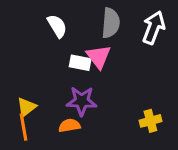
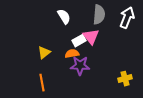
white rectangle: (80, 63) -> (79, 41), turned -40
yellow triangle: (27, 107) -> (44, 53), moved
orange semicircle: (69, 126) -> (72, 54), moved

